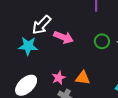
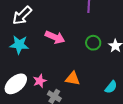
white arrow: (42, 25) -> (22, 16), moved
pink star: (59, 78) -> (40, 81), moved

